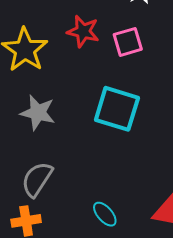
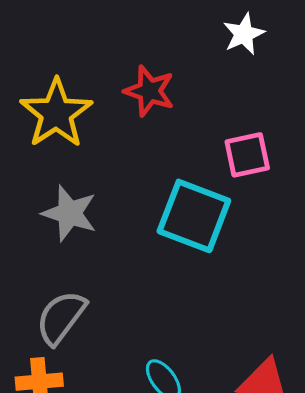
pink square: (128, 42) -> (247, 155), moved

